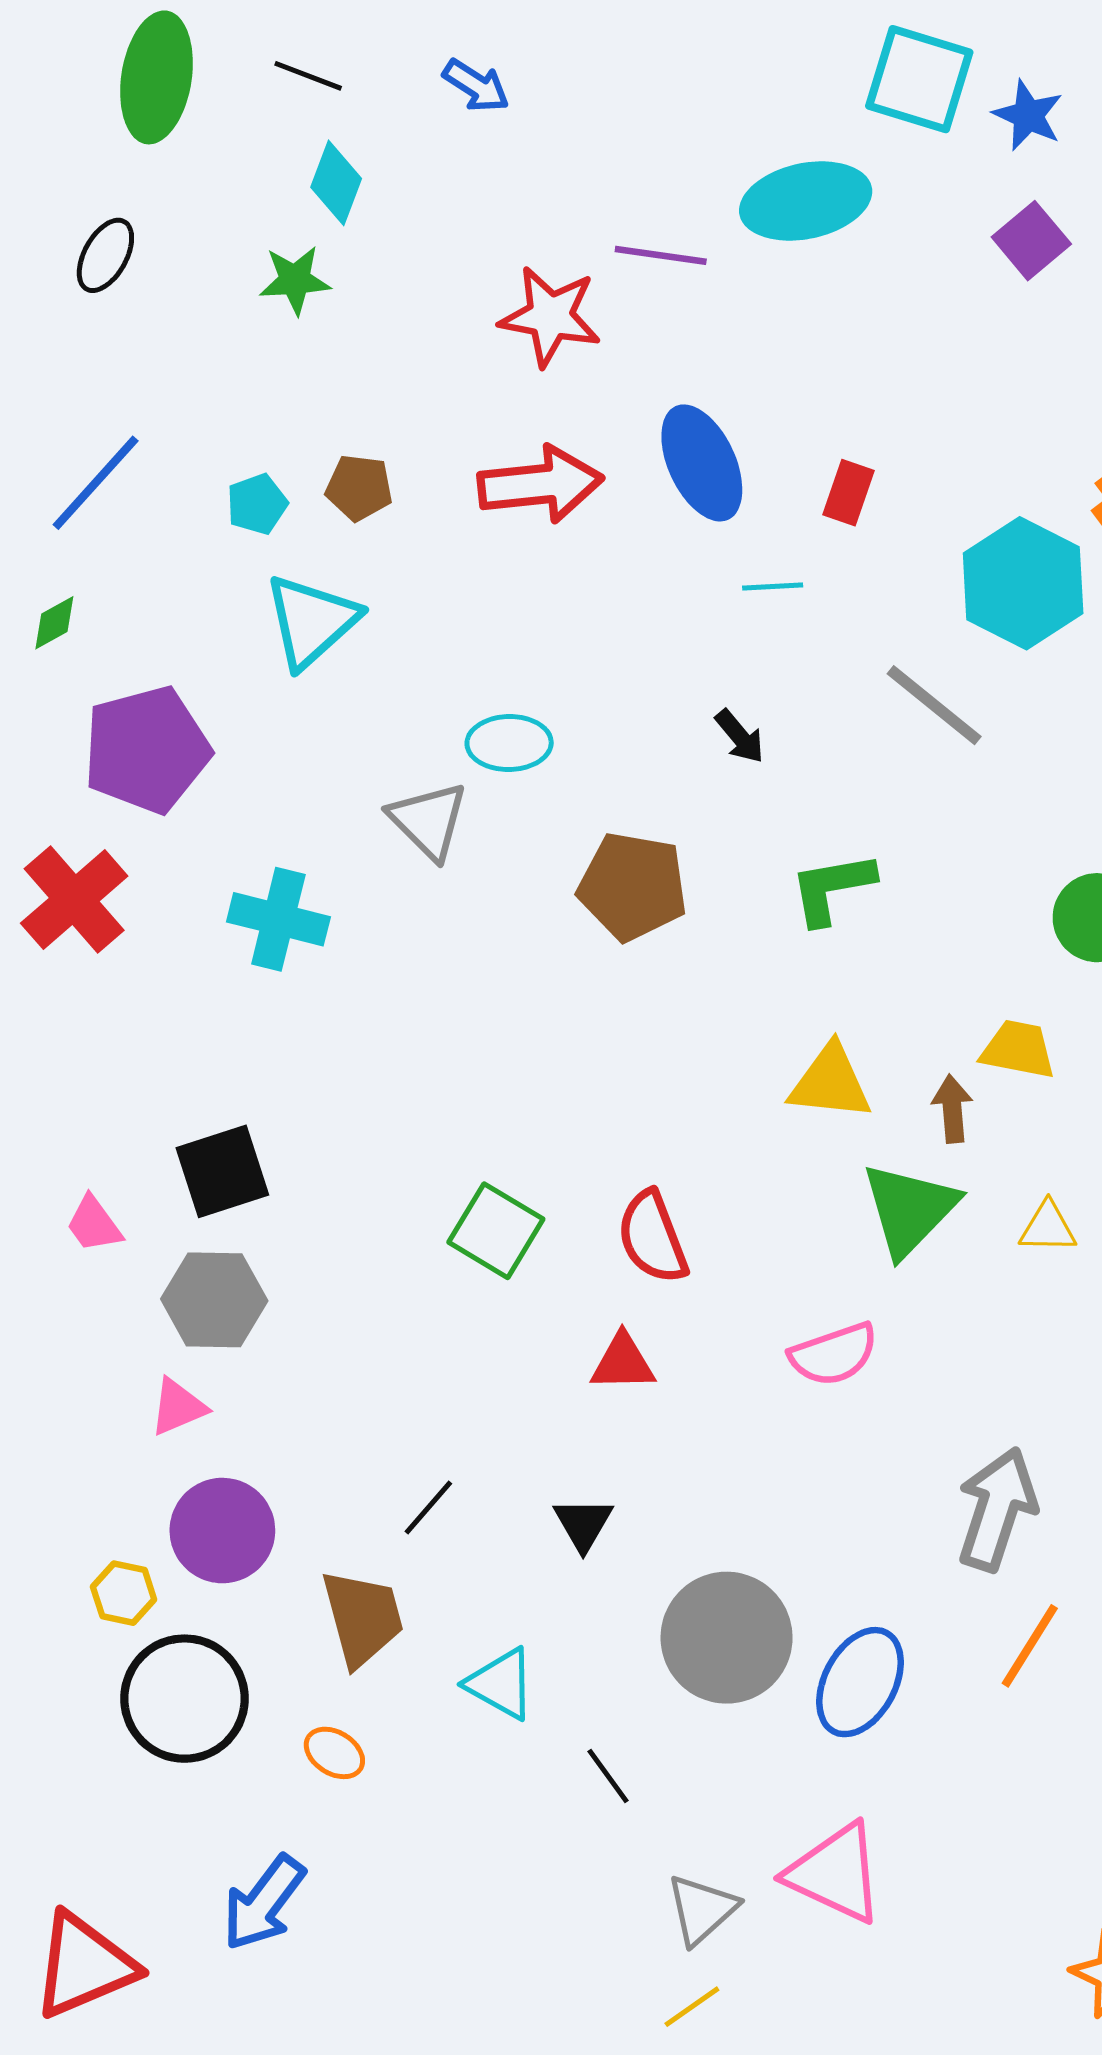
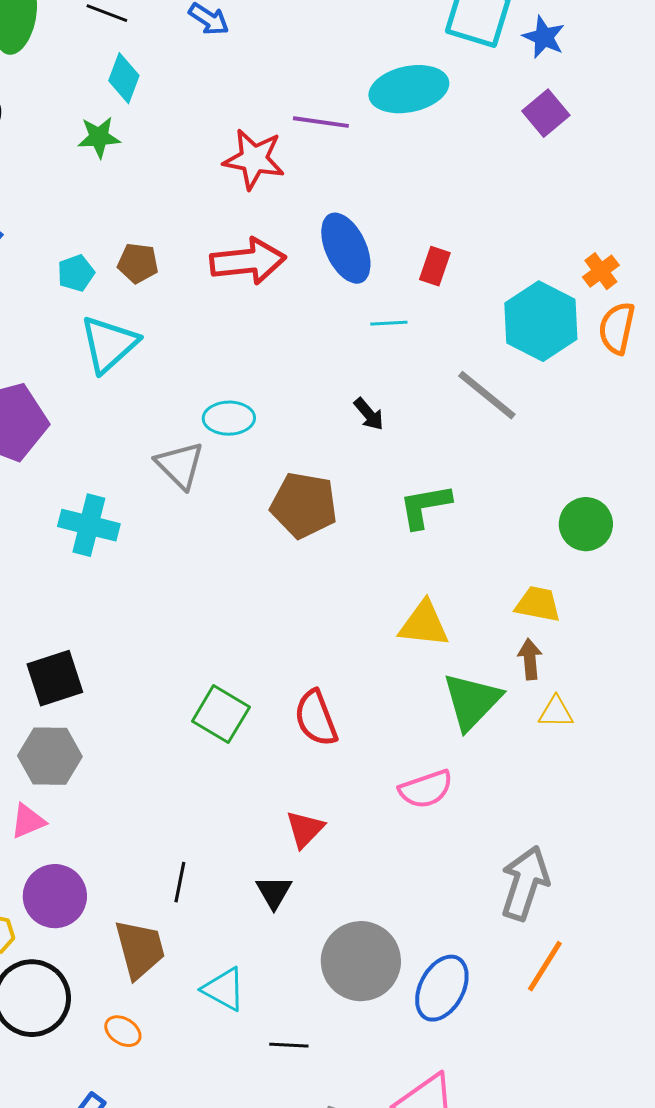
brown arrow: (952, 1109) -> (530, 659), moved
red triangle: (623, 1362) -> (305, 829), moved, turned -45
black line: (428, 1507) -> (180, 882), turned -30
black line: (608, 1776) -> (289, 1045), turned -51

